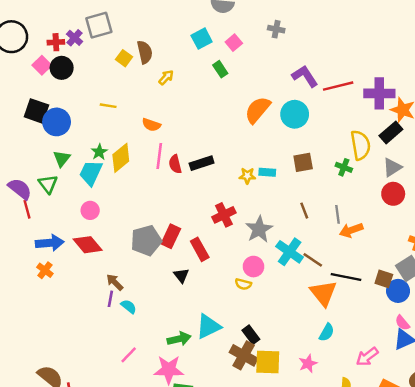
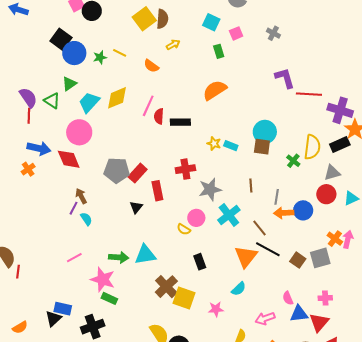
cyan square: (202, 39) -> (211, 22), turned 36
yellow square: (124, 58) -> (144, 19), size x1.6
orange semicircle: (258, 110) -> (215, 90), moved
cyan circle: (295, 114) -> (265, 132), moved
orange semicircle: (151, 125) -> (151, 66), moved
green star: (99, 152) -> (100, 57), moved
green triangle: (48, 184) -> (52, 101), turned -36
pink circle: (90, 210) -> (79, 132), size x1.6
brown line: (313, 260) -> (260, 228), moved
blue circle: (398, 291) -> (303, 210), moved
pink semicircle: (402, 323) -> (288, 298), moved
black rectangle: (251, 335) -> (200, 262), moved

